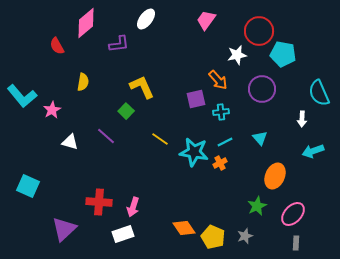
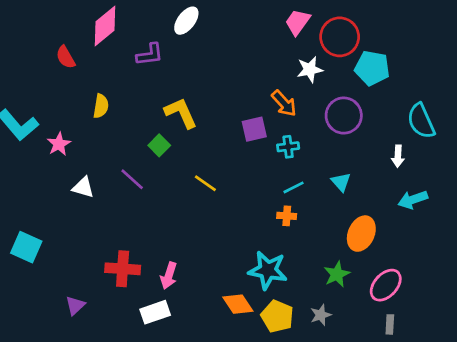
pink trapezoid: (206, 20) -> (298, 22), moved
cyan star: (194, 152) -> (268, 270), moved
orange cross: (220, 163) -> (287, 216), turned 32
purple triangle: (64, 229) -> (75, 305), size x0.6

